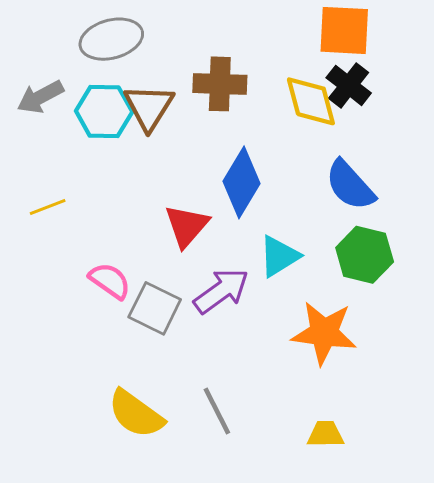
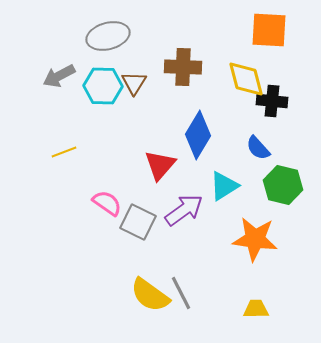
black cross: (349, 85) -> (272, 101), moved, turned -32
brown triangle: (149, 107) -> (134, 83), size x0.7
blue semicircle: (350, 185) -> (258, 148), moved, size x0.7
yellow semicircle: (136, 414) -> (150, 295), moved

